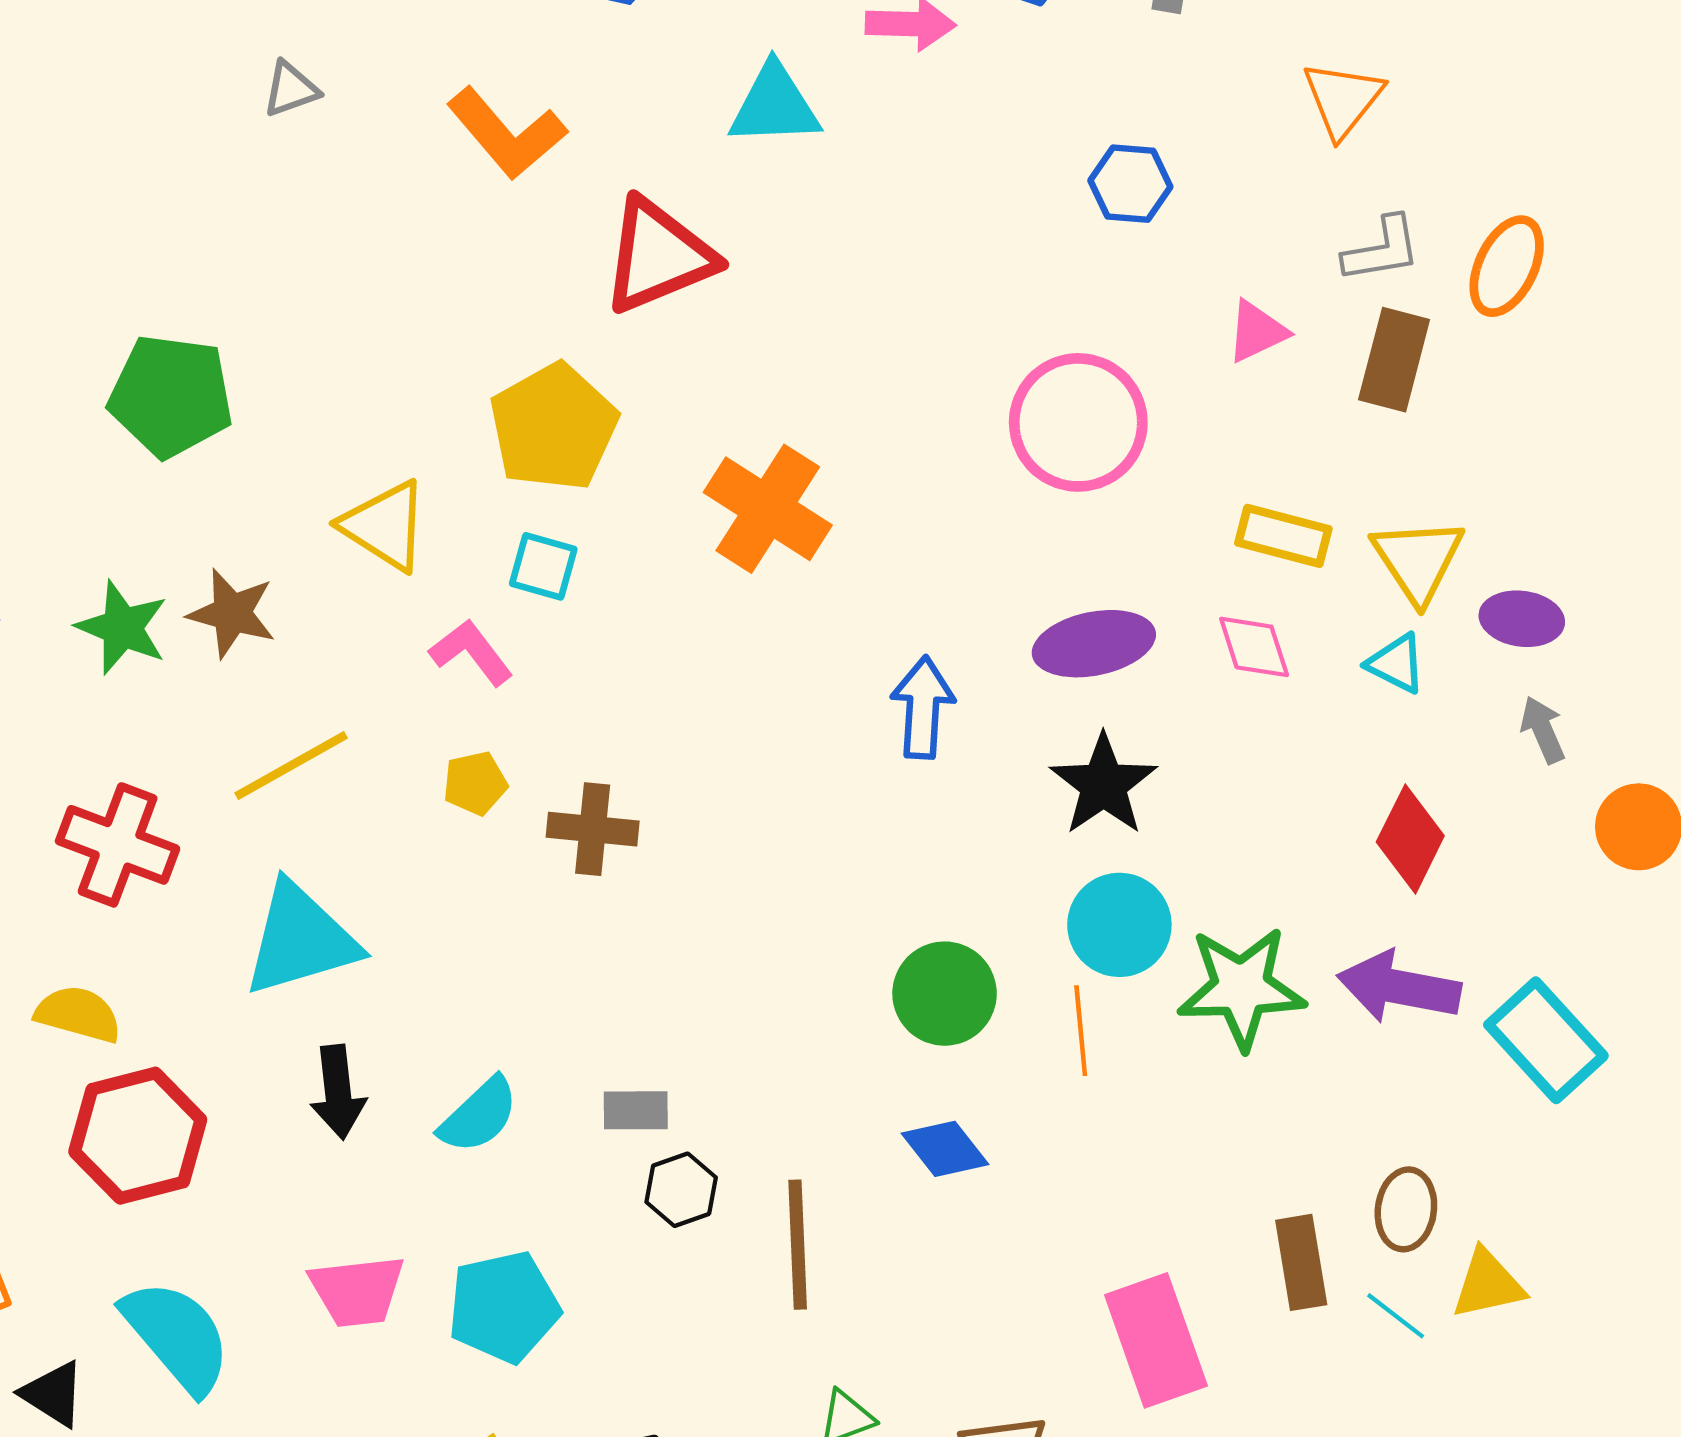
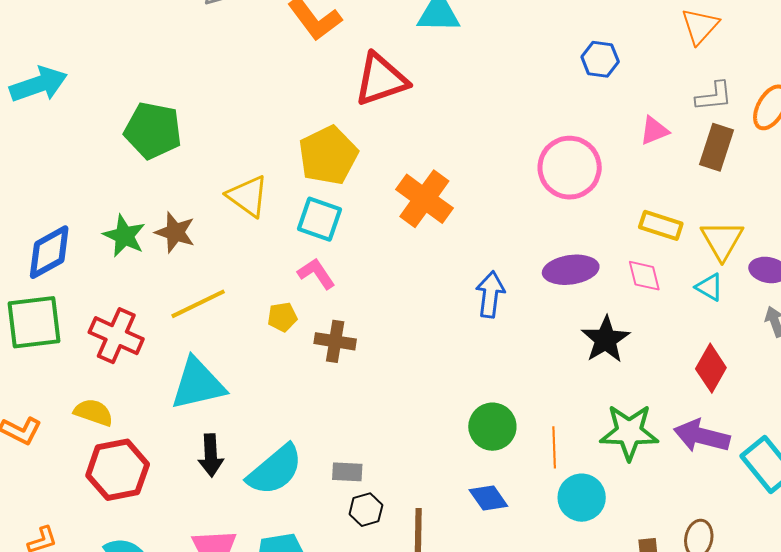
cyan square: (543, 566) -> (320, 219), size x1.4
pink L-shape: (471, 652) -> (316, 274), moved
black star: (1103, 785) -> (606, 339), moved
cyan circle: (1119, 925) -> (582, 498), moved
cyan semicircle: (479, 1115) -> (275, 470), size x1.5

